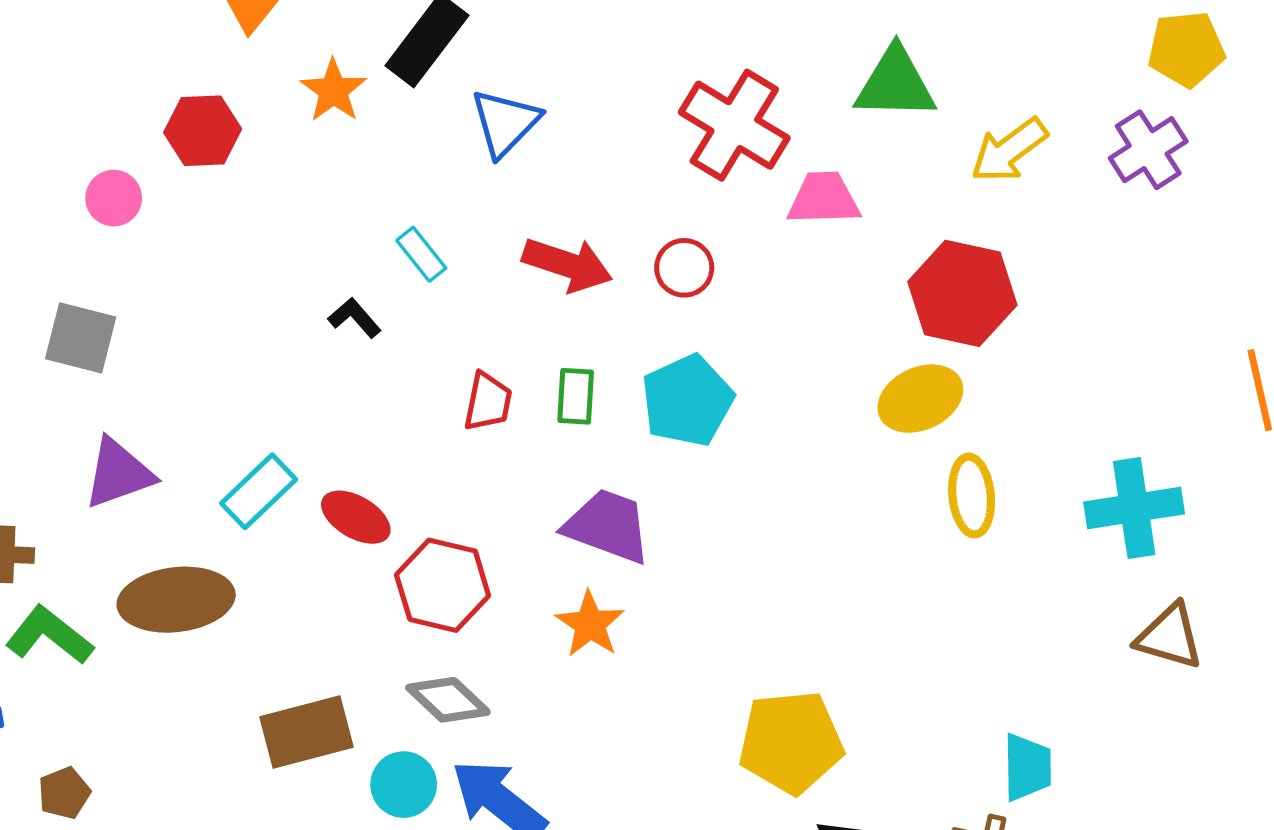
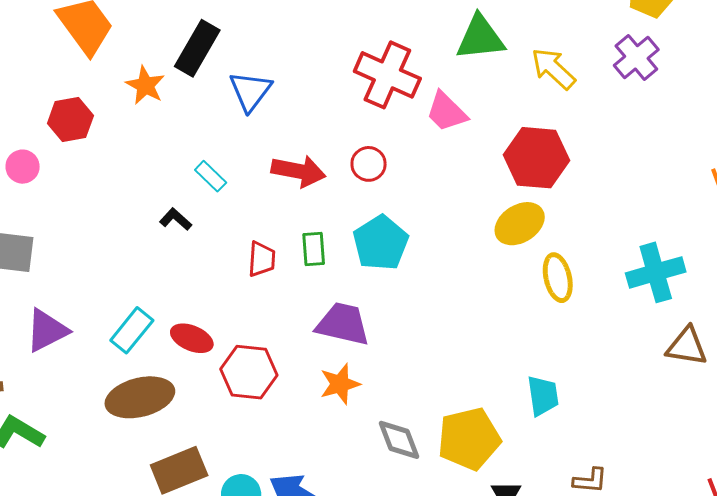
yellow arrow: (1009, 150) -> (553, 69), turned 87
pink trapezoid: (824, 199) -> (446, 112), turned -126
brown ellipse: (176, 600) -> (140, 397), moved
orange star: (590, 624) -> (340, 384), turned 30
gray diamond: (448, 700) -> (399, 440), moved, turned 33
cyan trapezoid: (1027, 767) -> (543, 396), moved

